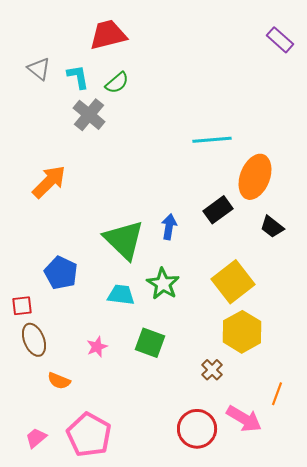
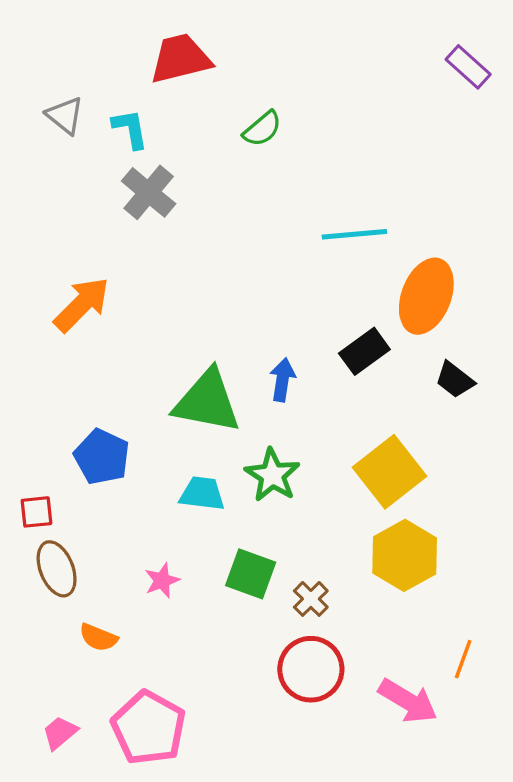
green semicircle: (117, 83) -> (262, 129), moved
green triangle: (124, 240) -> (207, 402), turned -33
brown cross: (212, 370) -> (311, 599), moved
red circle: (197, 429) -> (311, 669), moved

